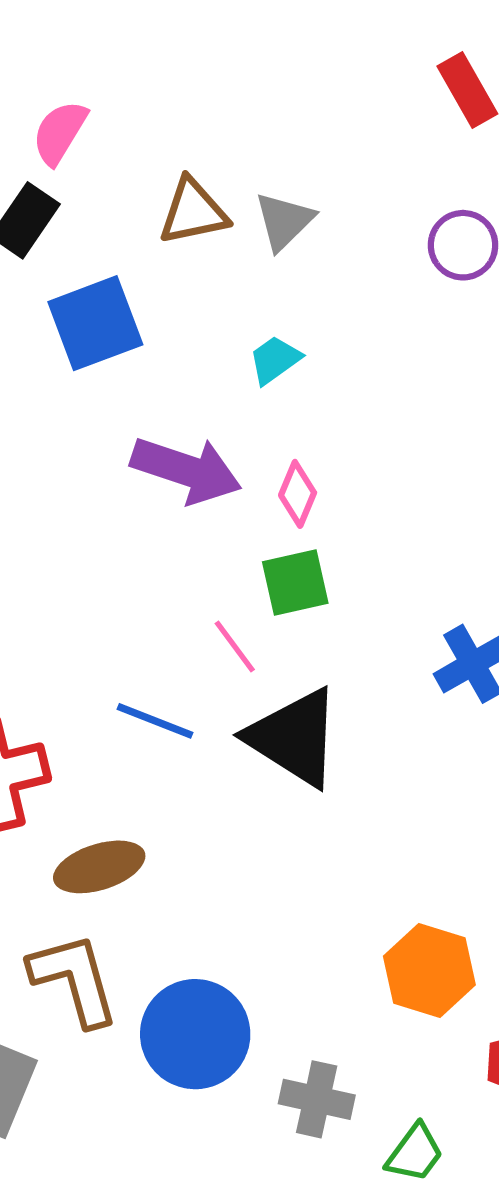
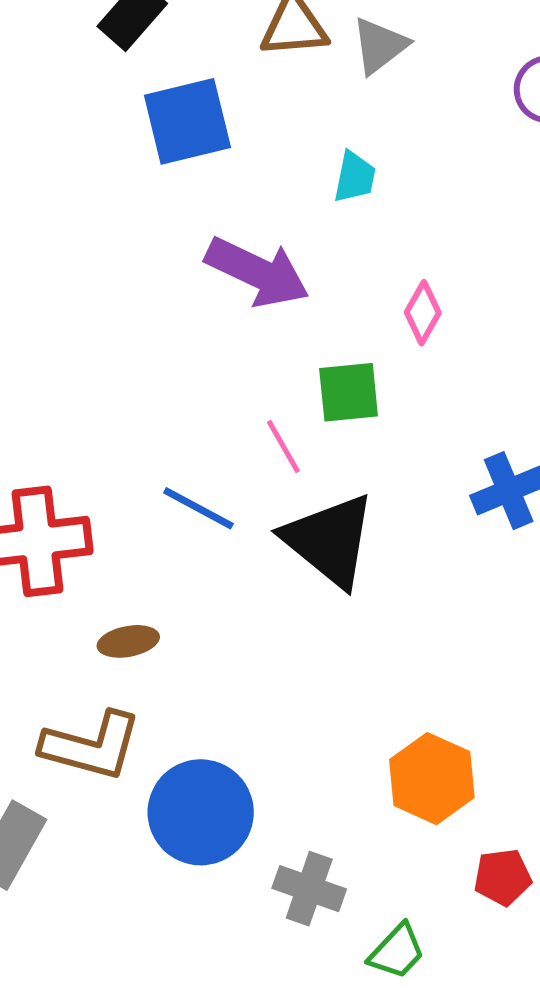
cyan trapezoid: (275, 360) -> (355, 177), turned 130
pink diamond: (298, 494) -> (423, 313), moved
brown ellipse: (99, 867) -> (128, 641), size x0.7
brown L-shape: (74, 979) -> (91, 746), turned 114

